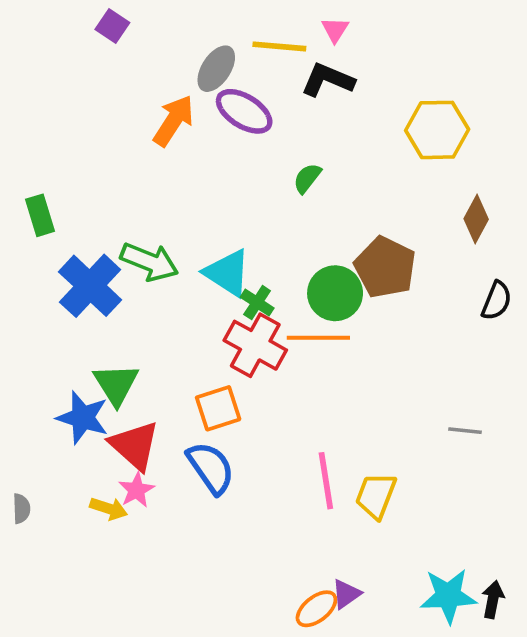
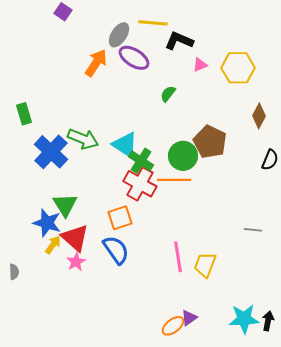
pink triangle: (335, 30) -> (200, 65), moved, turned 35
green cross: (257, 303) -> (141, 161), size x1.4
yellow arrow: (109, 509) -> (53, 245), moved, turned -72

